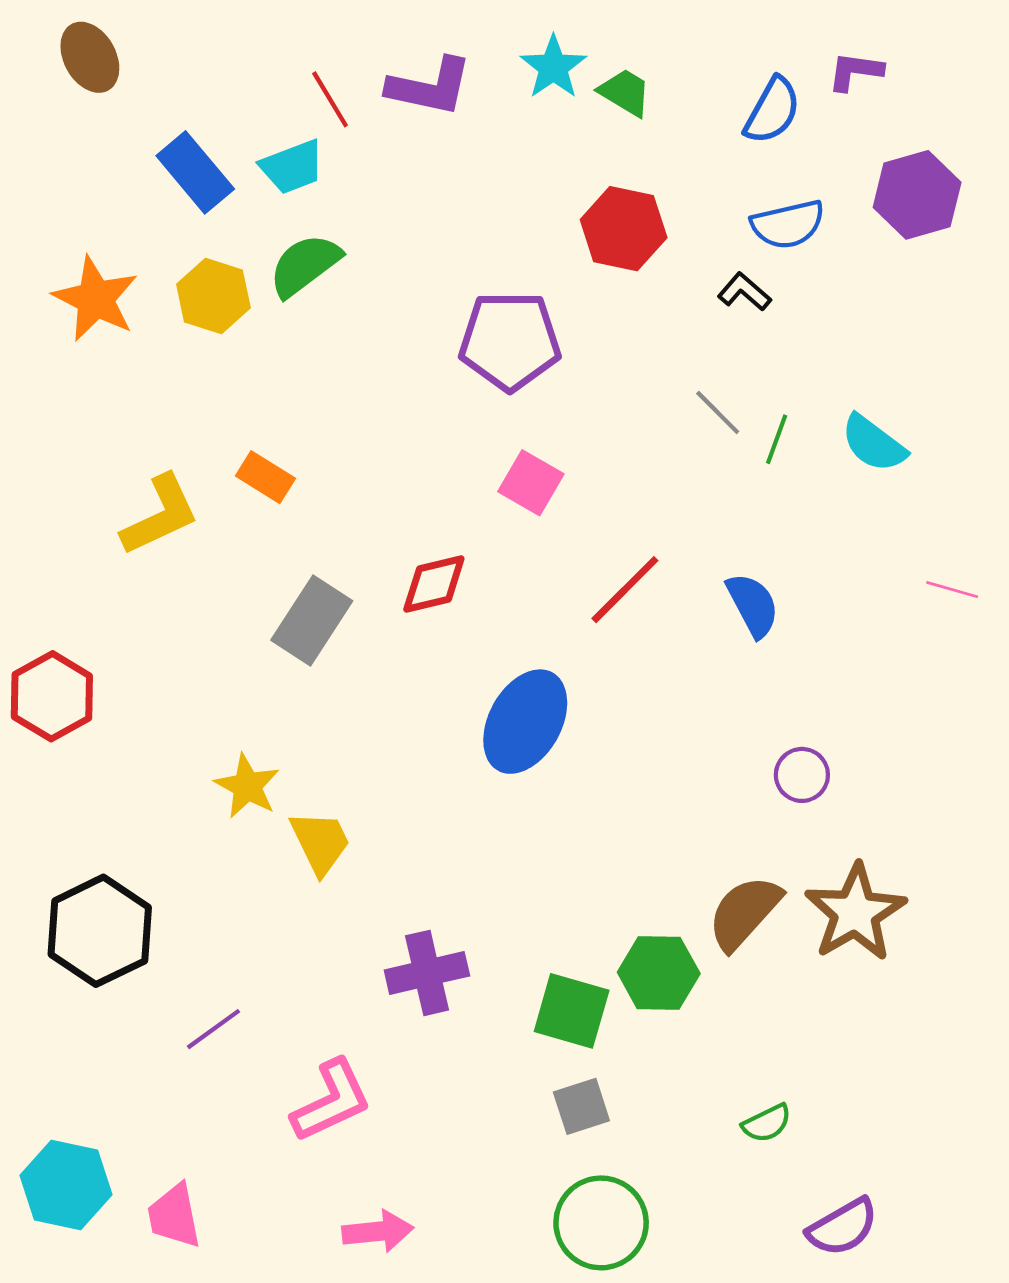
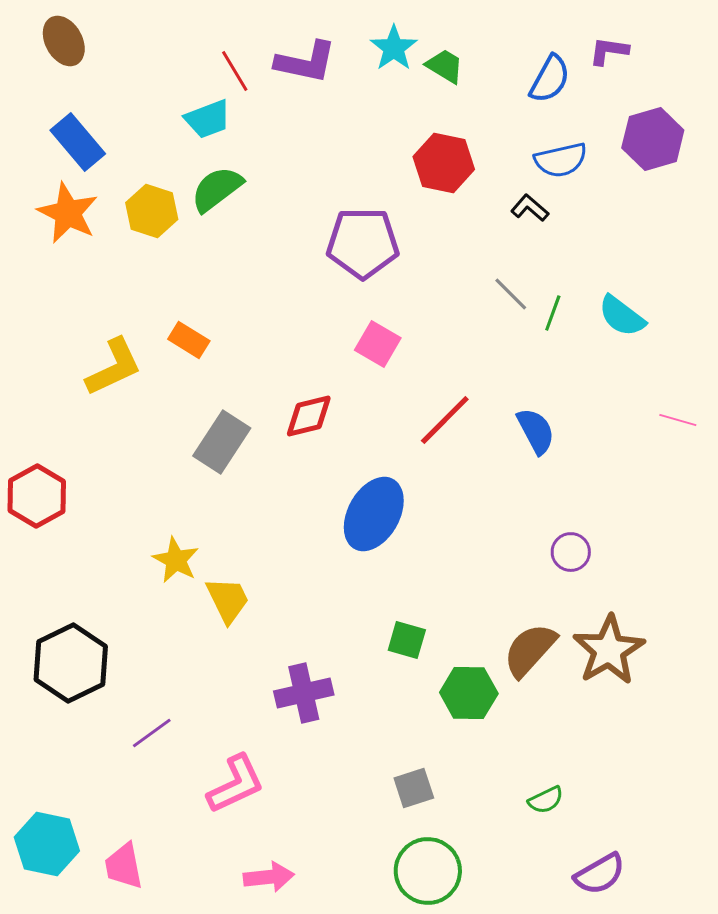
blue rectangle: (195, 172) -> (78, 142), moved
green square: (572, 1011) -> (407, 640), moved, size x0.7

